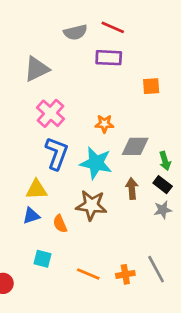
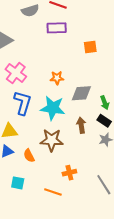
orange cross: (125, 274) -> (69, 173), moved

